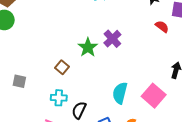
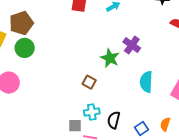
gray square: (19, 81) -> (75, 126), moved
cyan semicircle: (120, 93) -> (146, 82), moved

